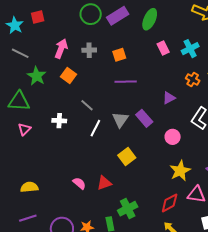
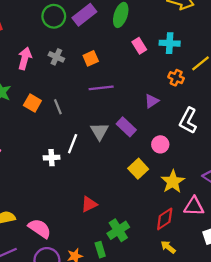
cyan cross: (190, 49) -> (170, 43), turned 36
gray cross: (89, 50) -> (56, 57), turned 32
orange square: (69, 75) -> (32, 103), moved
gray line: (87, 105) -> (58, 107), moved, turned 32
white cross: (59, 121) -> (52, 158), moved
yellow square: (127, 157) -> (138, 169), moved
pink semicircle: (79, 183) -> (40, 228), moved, size x1.5

